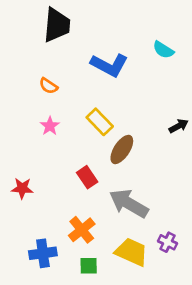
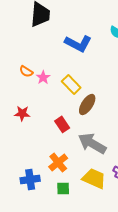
orange semicircle: (48, 86) -> (26, 71), moved
pink star: (50, 126) -> (43, 77), moved
red star: (22, 188) -> (22, 113), moved

